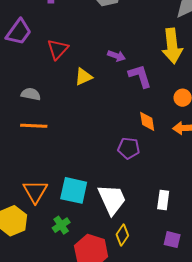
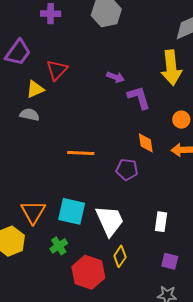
yellow triangle: (83, 77) -> (35, 89), moved
orange line: (34, 126) -> (81, 153), moved

